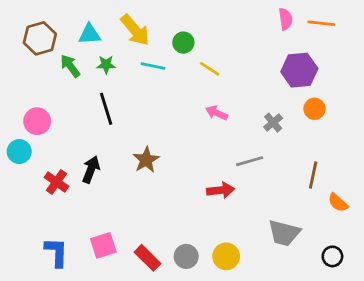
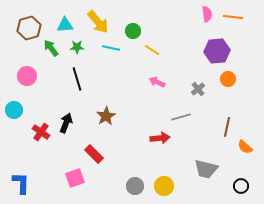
pink circle: (37, 121) -> (27, 76), moved
blue L-shape: (56, 252) -> (21, 183), moved
red rectangle: (148, 258) -> (94, 154), moved

